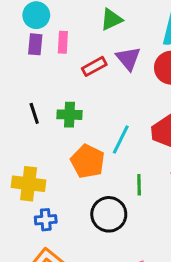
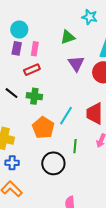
red rectangle: (94, 66) -> (32, 70), moved
black line: (34, 113) -> (12, 93), turned -40

